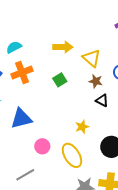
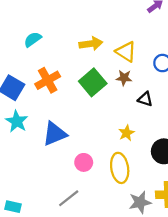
cyan semicircle: (14, 47) -> (33, 39), moved
green square: (60, 80) -> (93, 82), size x1.6
brown star: (96, 81) -> (124, 78), moved
yellow ellipse: (72, 155) -> (120, 168), turned 30

